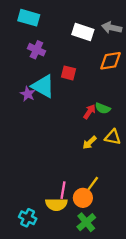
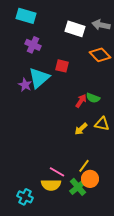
orange diamond: (111, 61) -> (100, 55), turned 55
cyan triangle: (43, 86) -> (39, 78), turned 50
pink line: (63, 190) -> (57, 172), turned -70
orange circle: (83, 198) -> (90, 179), moved
green cross: (86, 222) -> (78, 187), moved

